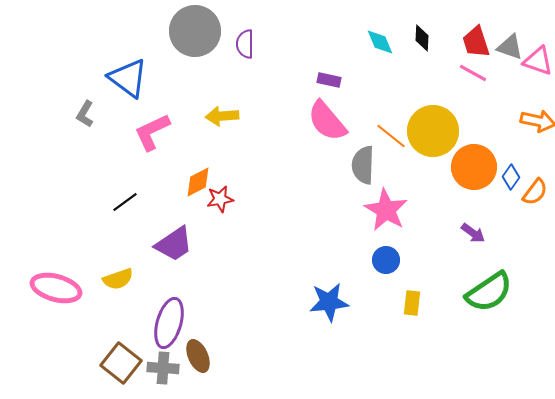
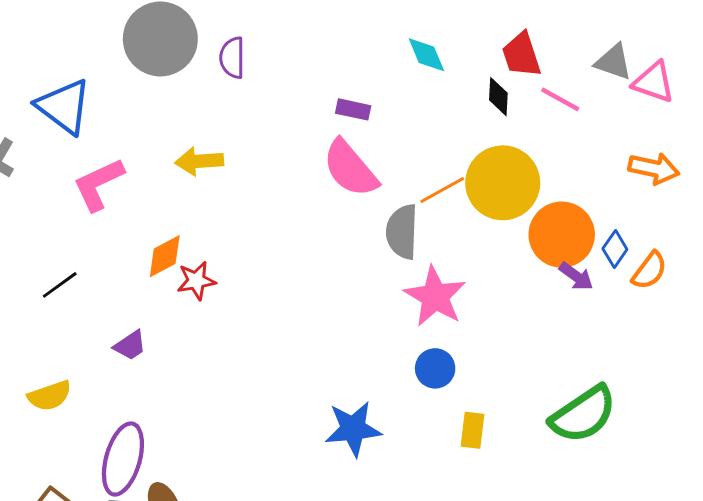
black diamond: (422, 38) -> (498, 97), moved
red trapezoid: (476, 42) -> (521, 55), moved
orange line: (391, 136) -> (442, 190), turned -68
purple arrow: (473, 233) -> (576, 276), moved
purple trapezoid: (174, 244) -> (130, 345), size x0.6

